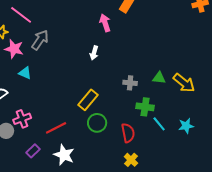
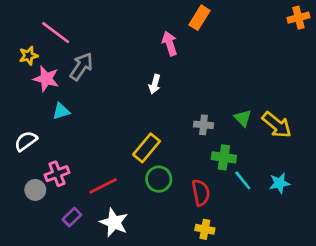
cyan triangle: (25, 73) -> (61, 111), turned -40
green triangle: (159, 78) -> (243, 118), turned 40
yellow cross: (131, 160) -> (205, 229), turned -32

